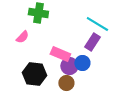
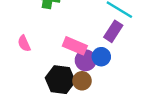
pink semicircle: (22, 37) -> (24, 43), moved, turned 112
black hexagon: (34, 74) -> (60, 80), moved

